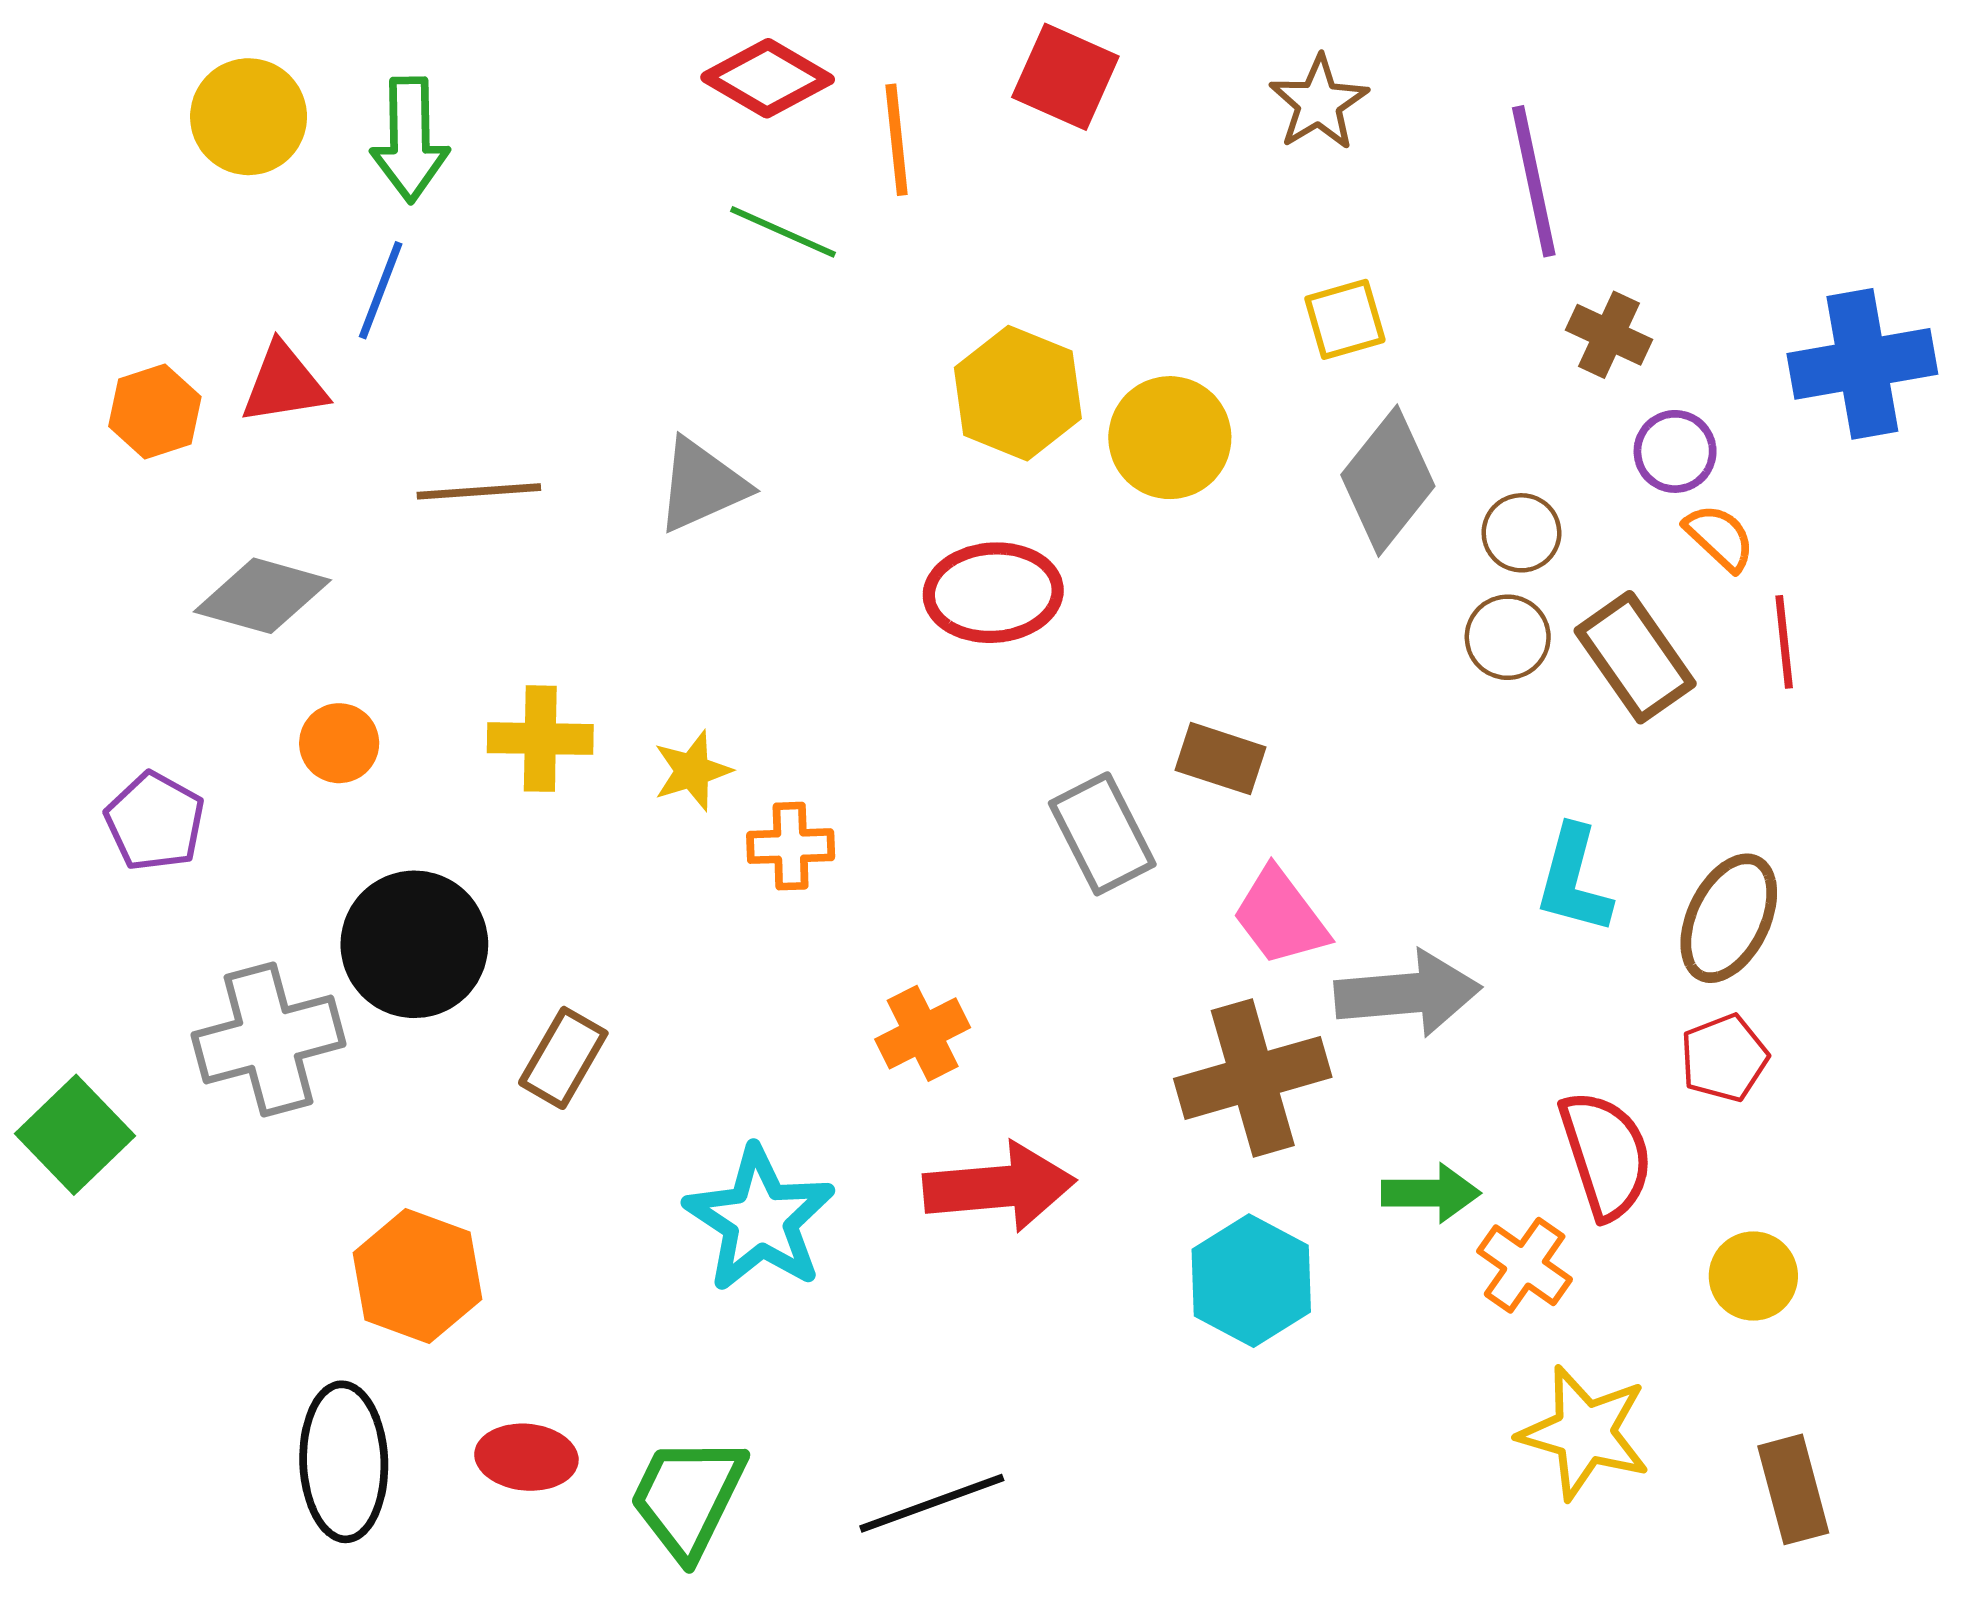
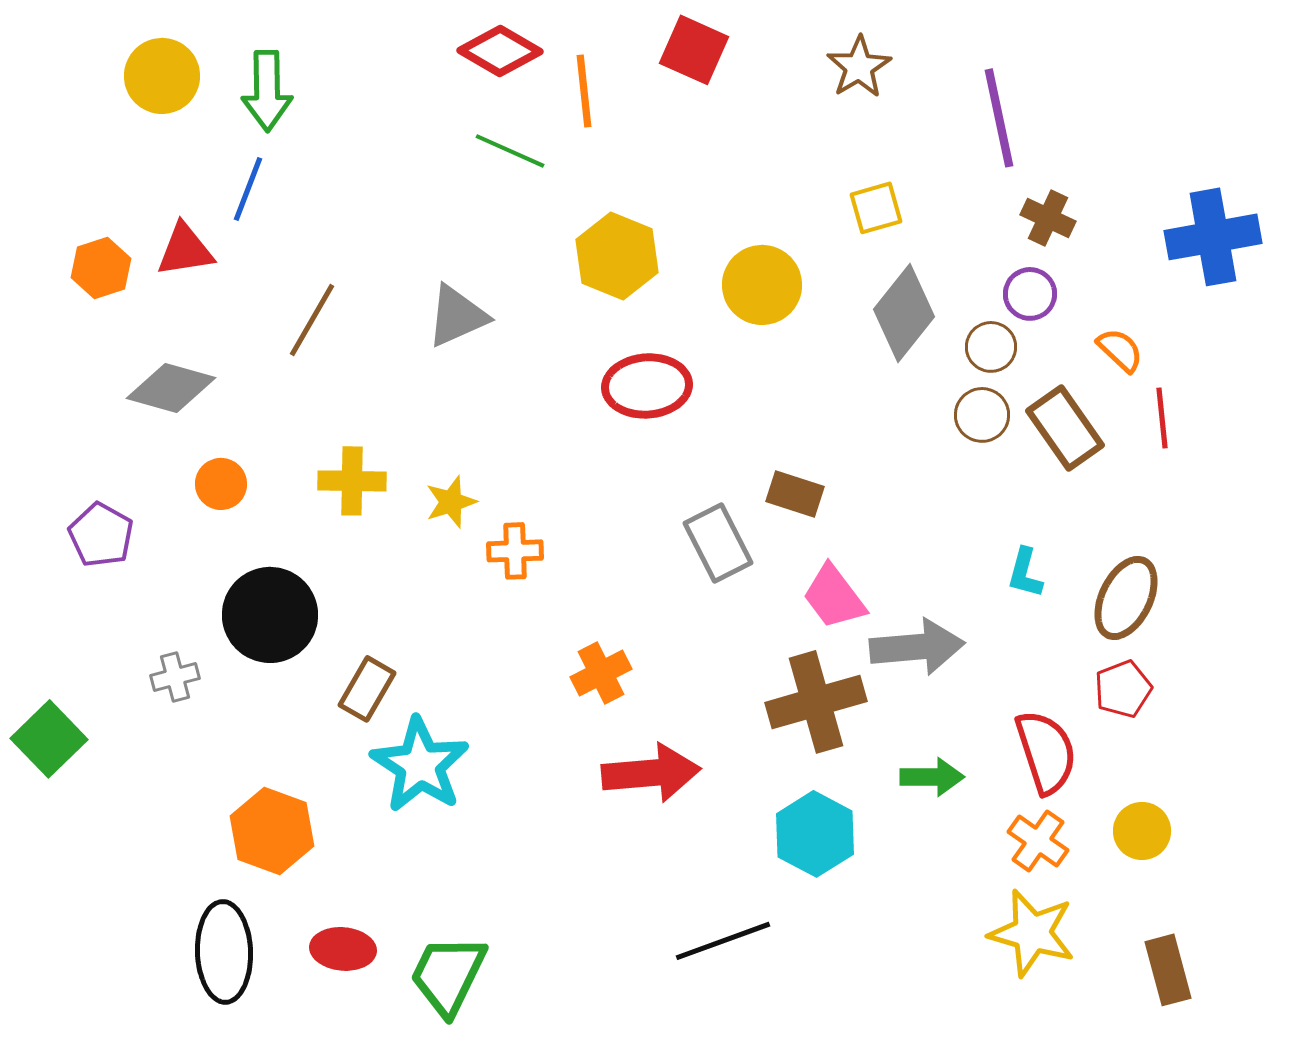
yellow hexagon: (1018, 393) -> (617, 256), moved
purple circle: (1675, 451) -> (1030, 294), moved
brown line: (479, 491) -> (312, 320), turned -56
cyan L-shape: (1574, 880) -> (1025, 573), size x0.7
gray cross: (269, 1040) -> (175, 677), size x0.5
cyan star: (760, 1219) -> (420, 765), moved
orange cross: (1525, 1265) -> (1038, 841), moved
black line: (932, 1503) -> (723, 941), moved

